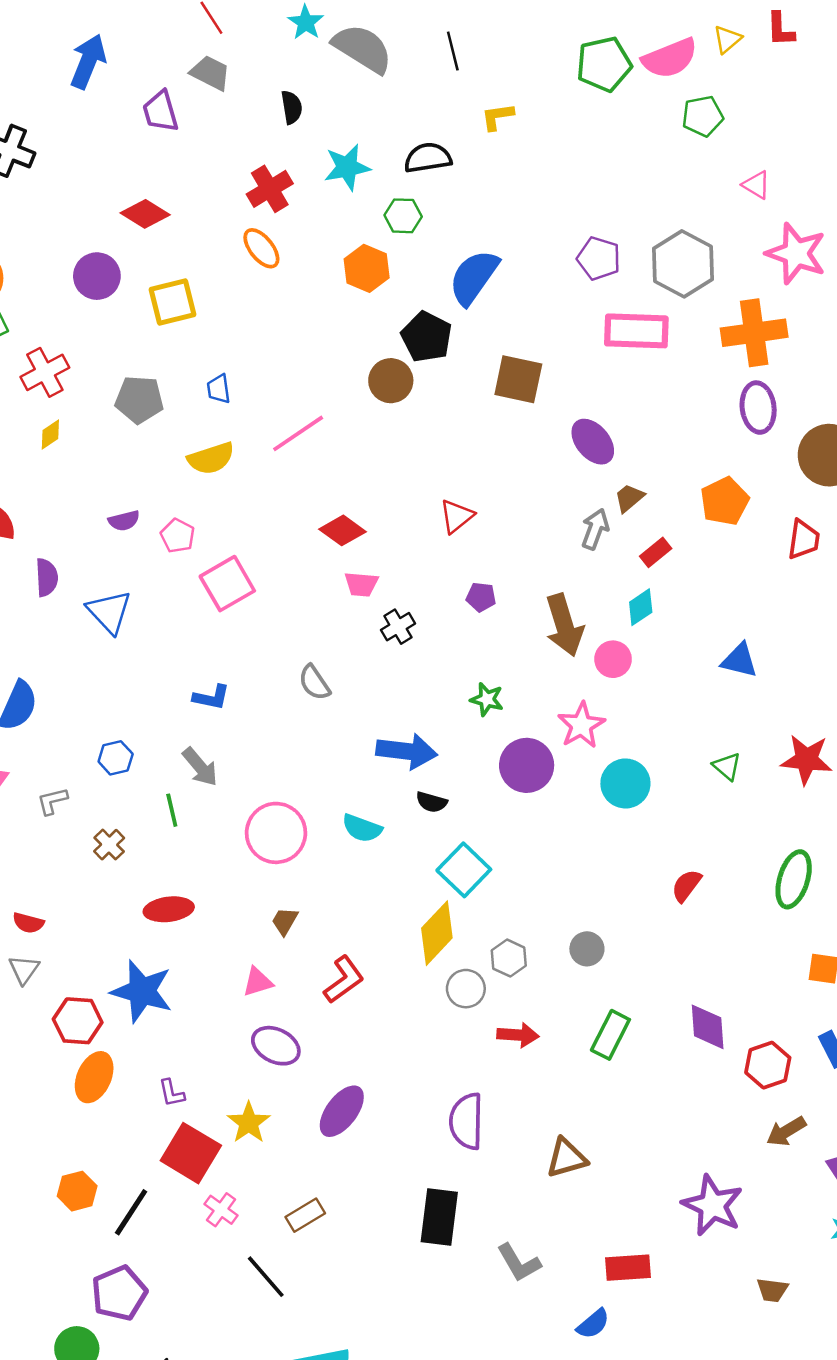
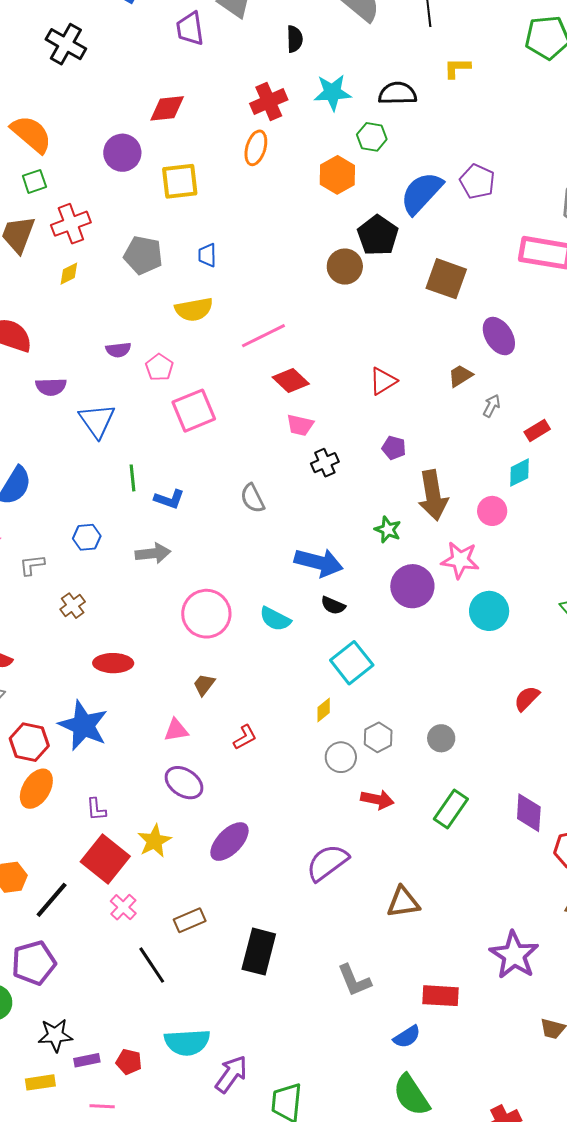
red diamond: (145, 214) -> (167, 108), turned -45
orange ellipse: (261, 248) -> (256, 148), turned 48
purple pentagon: (599, 258) -> (477, 181), moved
pink line: (298, 433) -> (263, 336), moved
brown trapezoid: (629, 498) -> (460, 376), moved
gray arrow: (595, 529) -> (492, 406), size x0.7
purple semicircle: (47, 577) -> (51, 387), turned 84
brown arrow: (564, 625) -> (433, 495), moved
pink star: (581, 725) -> (460, 560), turned 30
gray arrow: (200, 767) -> (153, 553), turned -64
green line: (172, 810) -> (133, 478), moved
yellow diamond: (437, 933) -> (324, 710), size x0.5
red L-shape: (344, 980) -> (245, 737), size x0.7
purple semicircle: (466, 1121) -> (327, 863), turned 45
black rectangle: (439, 1217) -> (259, 952), moved

